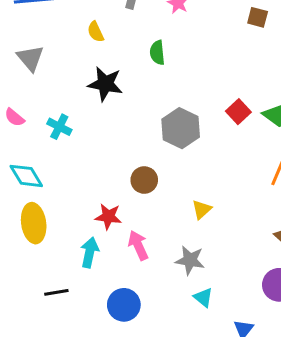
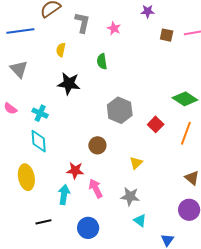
yellow semicircle: (96, 32) -> (61, 50), turned 40
red square: (238, 112) -> (156, 124), moved
cyan diamond: (26, 176) -> (39, 141), moved, turned 30

